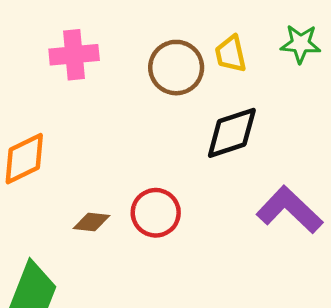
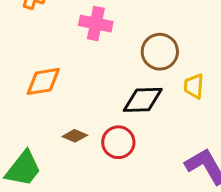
yellow trapezoid: (231, 54) -> (194, 86), moved
black diamond: (232, 133) -> (143, 100), moved

